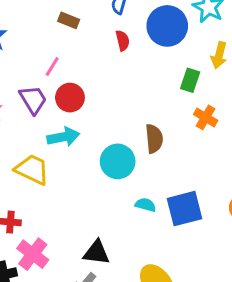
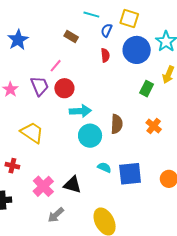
orange cross: (206, 117) -> (154, 126), moved
cyan arrow: (63, 137) -> (80, 111), moved
black triangle: (97, 253) -> (72, 185), moved
pink cross: (33, 254) -> (43, 186), moved

